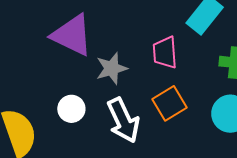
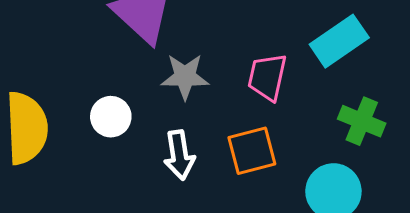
white arrow: (123, 120) -> (179, 155), size x0.7

